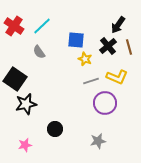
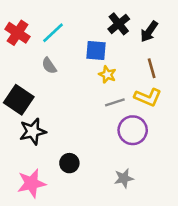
black cross: (108, 46) -> (119, 24), moved
brown line: (129, 47) -> (152, 68), moved
pink star: (25, 145) -> (31, 183), size x1.6

